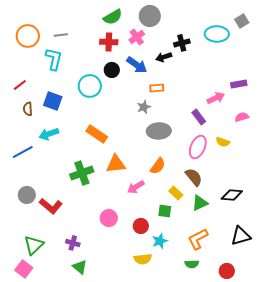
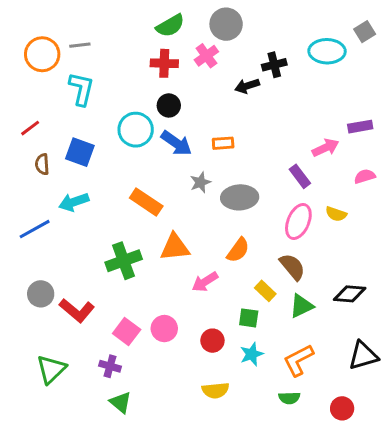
gray line: (61, 35) -> (80, 45), moved
blue arrow: (137, 65) -> (176, 143), moved
orange rectangle: (157, 88) -> (223, 143), moved
gray star: (144, 107) -> (200, 182), moved
cyan star: (160, 241) -> (252, 354), moved
pink square: (24, 269) -> (127, 332), moved

